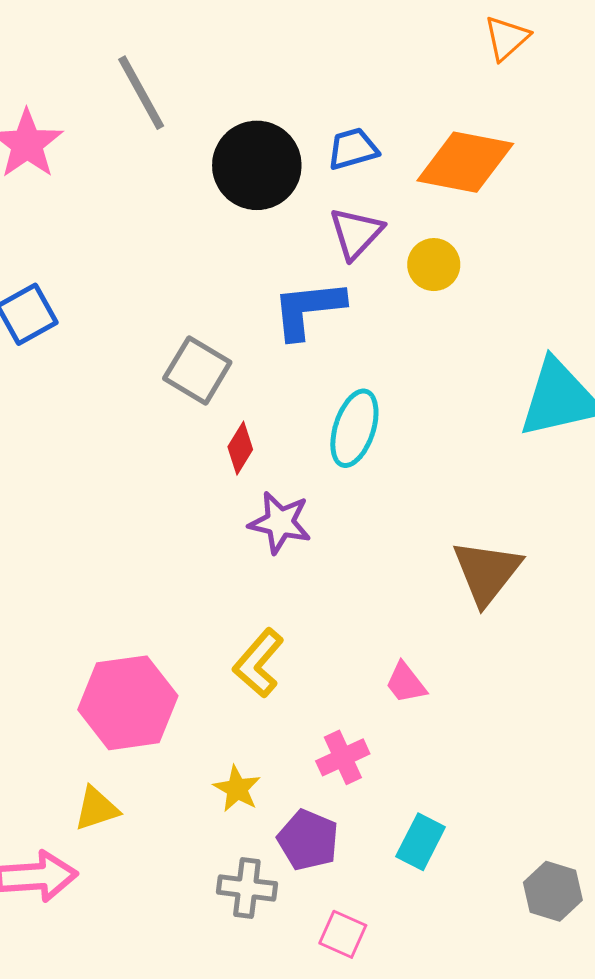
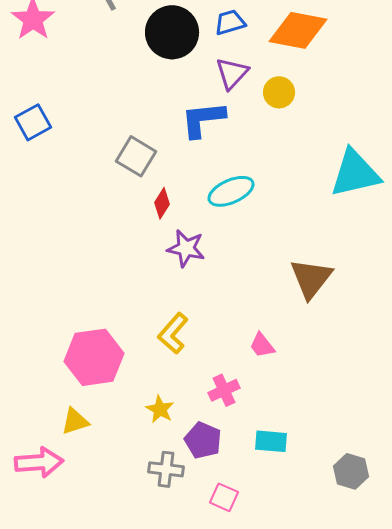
cyan ellipse: (354, 428) -> (231, 191), turned 48
cyan rectangle: (421, 842) -> (271, 441), turned 68

